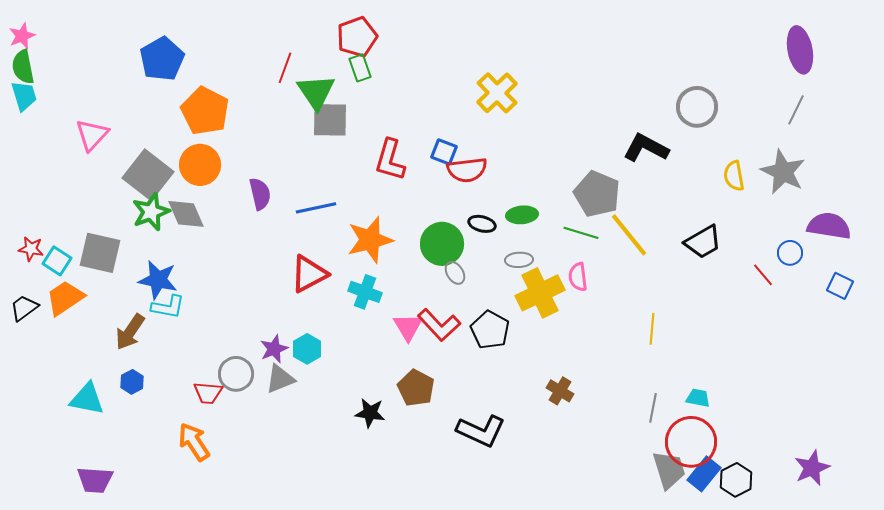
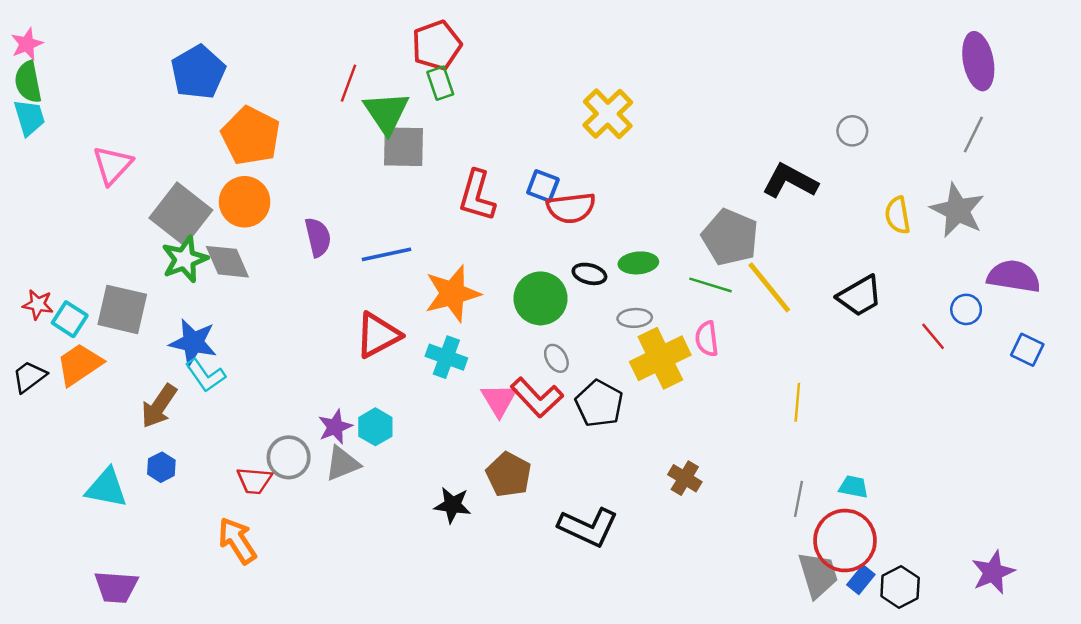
gray circle: (697, 107) -> (852, 131), size x0.6
gray ellipse: (455, 273) -> (556, 358), moved
cyan L-shape: (168, 307) -> (205, 375), turned 44
blue rectangle: (704, 474) -> (861, 580), size x0.7

